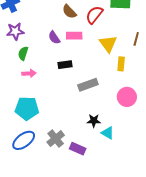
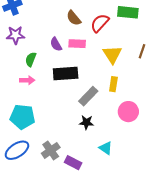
green semicircle: (23, 53) -> (31, 59), moved
yellow rectangle: (121, 64) -> (113, 84), moved
black rectangle: (65, 65) -> (66, 73), size x1.6
gray rectangle: (88, 85) -> (88, 96), turned -30
black star: (94, 121) -> (86, 122), moved

